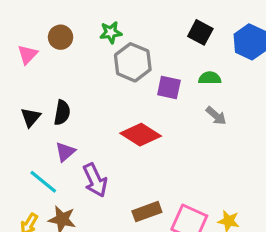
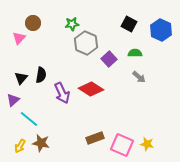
brown circle: (61, 37) -> (33, 23), moved
purple square: (169, 87) -> (109, 59), turned 35
purple triangle: (65, 152) -> (13, 100), moved
purple arrow: (95, 180) -> (62, 93), moved

